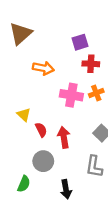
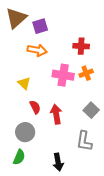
purple square: (80, 42) -> (40, 26), moved
yellow triangle: (24, 115) -> (24, 83), moved
gray circle: (43, 161) -> (25, 132), moved

